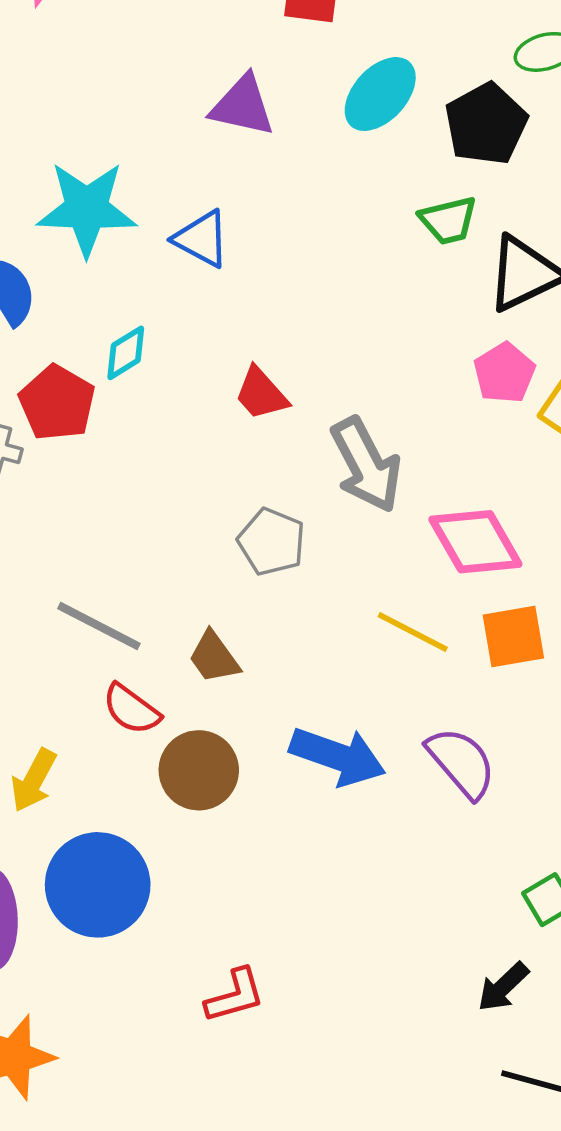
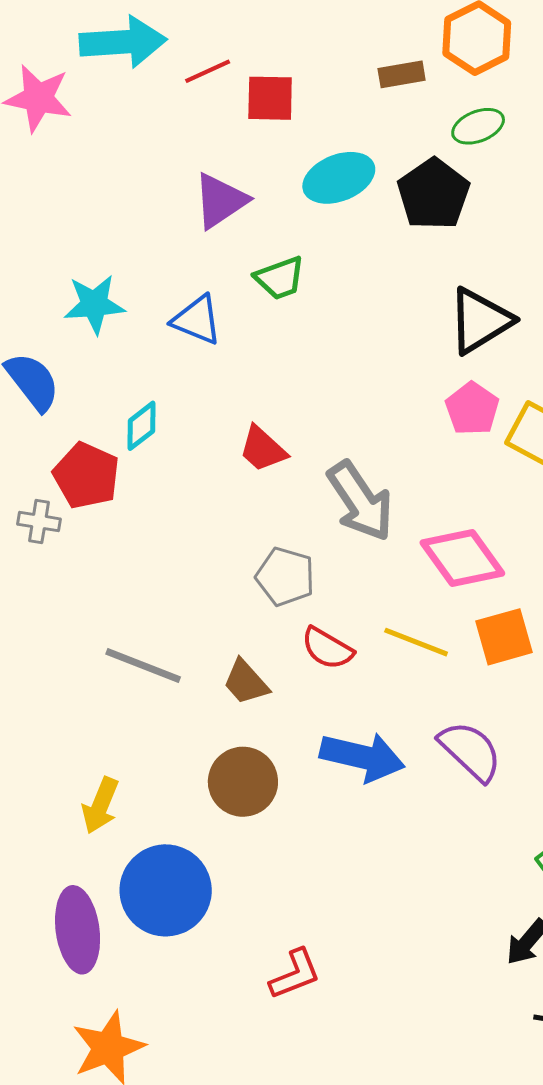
cyan ellipse: (380, 94) -> (339, 178), turned 32
purple triangle: (242, 106) -> (220, 201), turned -40
cyan star: (87, 209) -> (94, 304), size x0.7
green trapezoid: (448, 220) -> (280, 278), moved
red semicircle: (131, 709) -> (327, 648), moved

